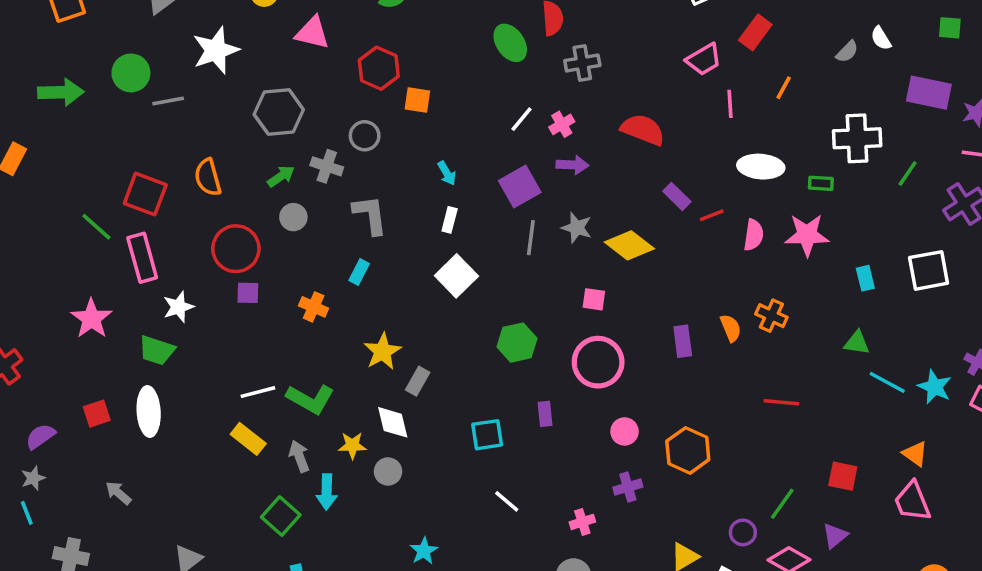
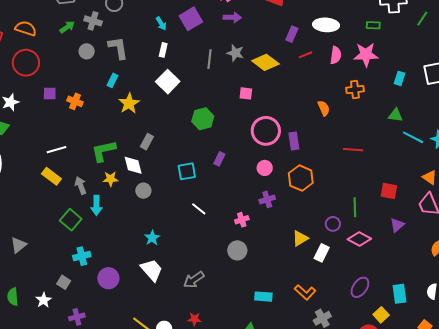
white ellipse: (761, 167) -> (326, 25), moved
orange semicircle: (208, 177) -> (26, 28), turned 125
purple square: (520, 186) -> (191, 19), moved
purple rectangle: (677, 196) -> (292, 34), turned 70
red line: (712, 215) -> (306, 55), moved
gray circle: (293, 217) -> (87, 51), moved
red circle: (236, 249) -> (26, 63), moved
cyan rectangle: (865, 278) -> (400, 78), turned 32
orange cross: (314, 307) -> (75, 101), moved
orange cross: (771, 316) -> (355, 90), moved, turned -30
purple rectangle: (683, 341) -> (294, 141), moved
yellow star: (382, 352) -> (129, 103), moved
pink circle: (598, 362) -> (266, 131), moved
green L-shape: (310, 399) -> (104, 151), moved, turned 140
purple rectangle: (545, 414) -> (219, 159), turned 32
gray circle: (388, 471) -> (143, 191), moved
green line: (782, 504) -> (355, 207), turned -36
purple triangle: (835, 536) -> (397, 225), moved

